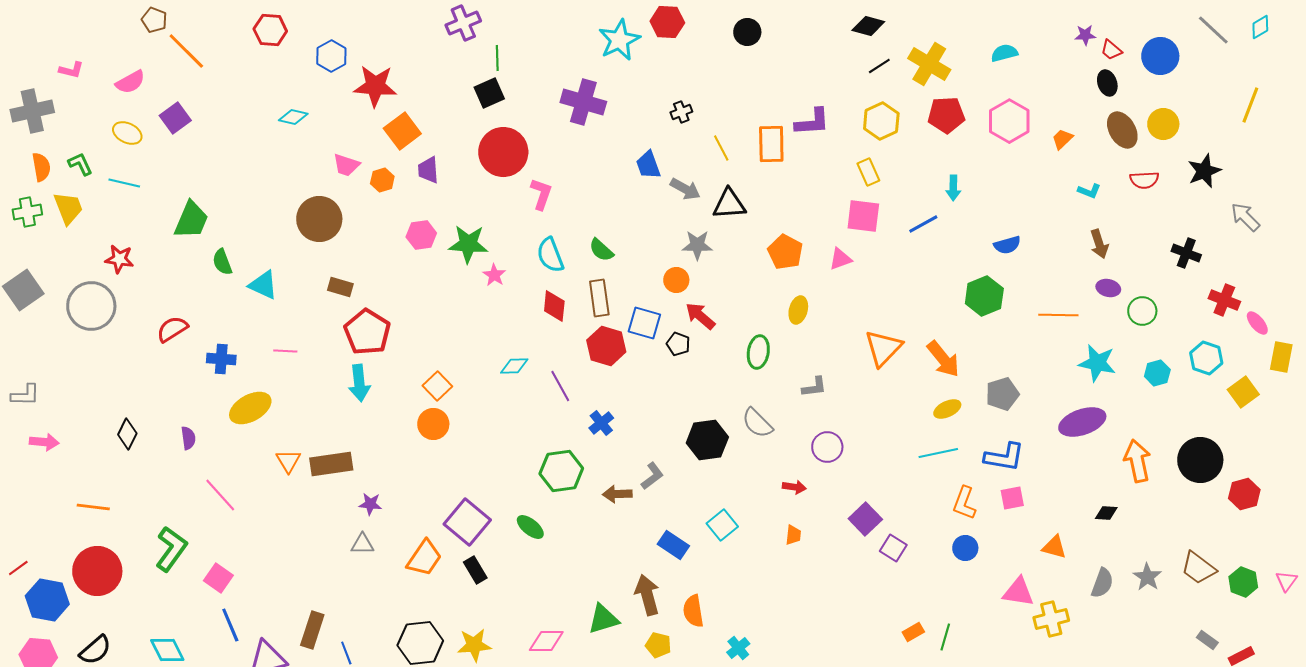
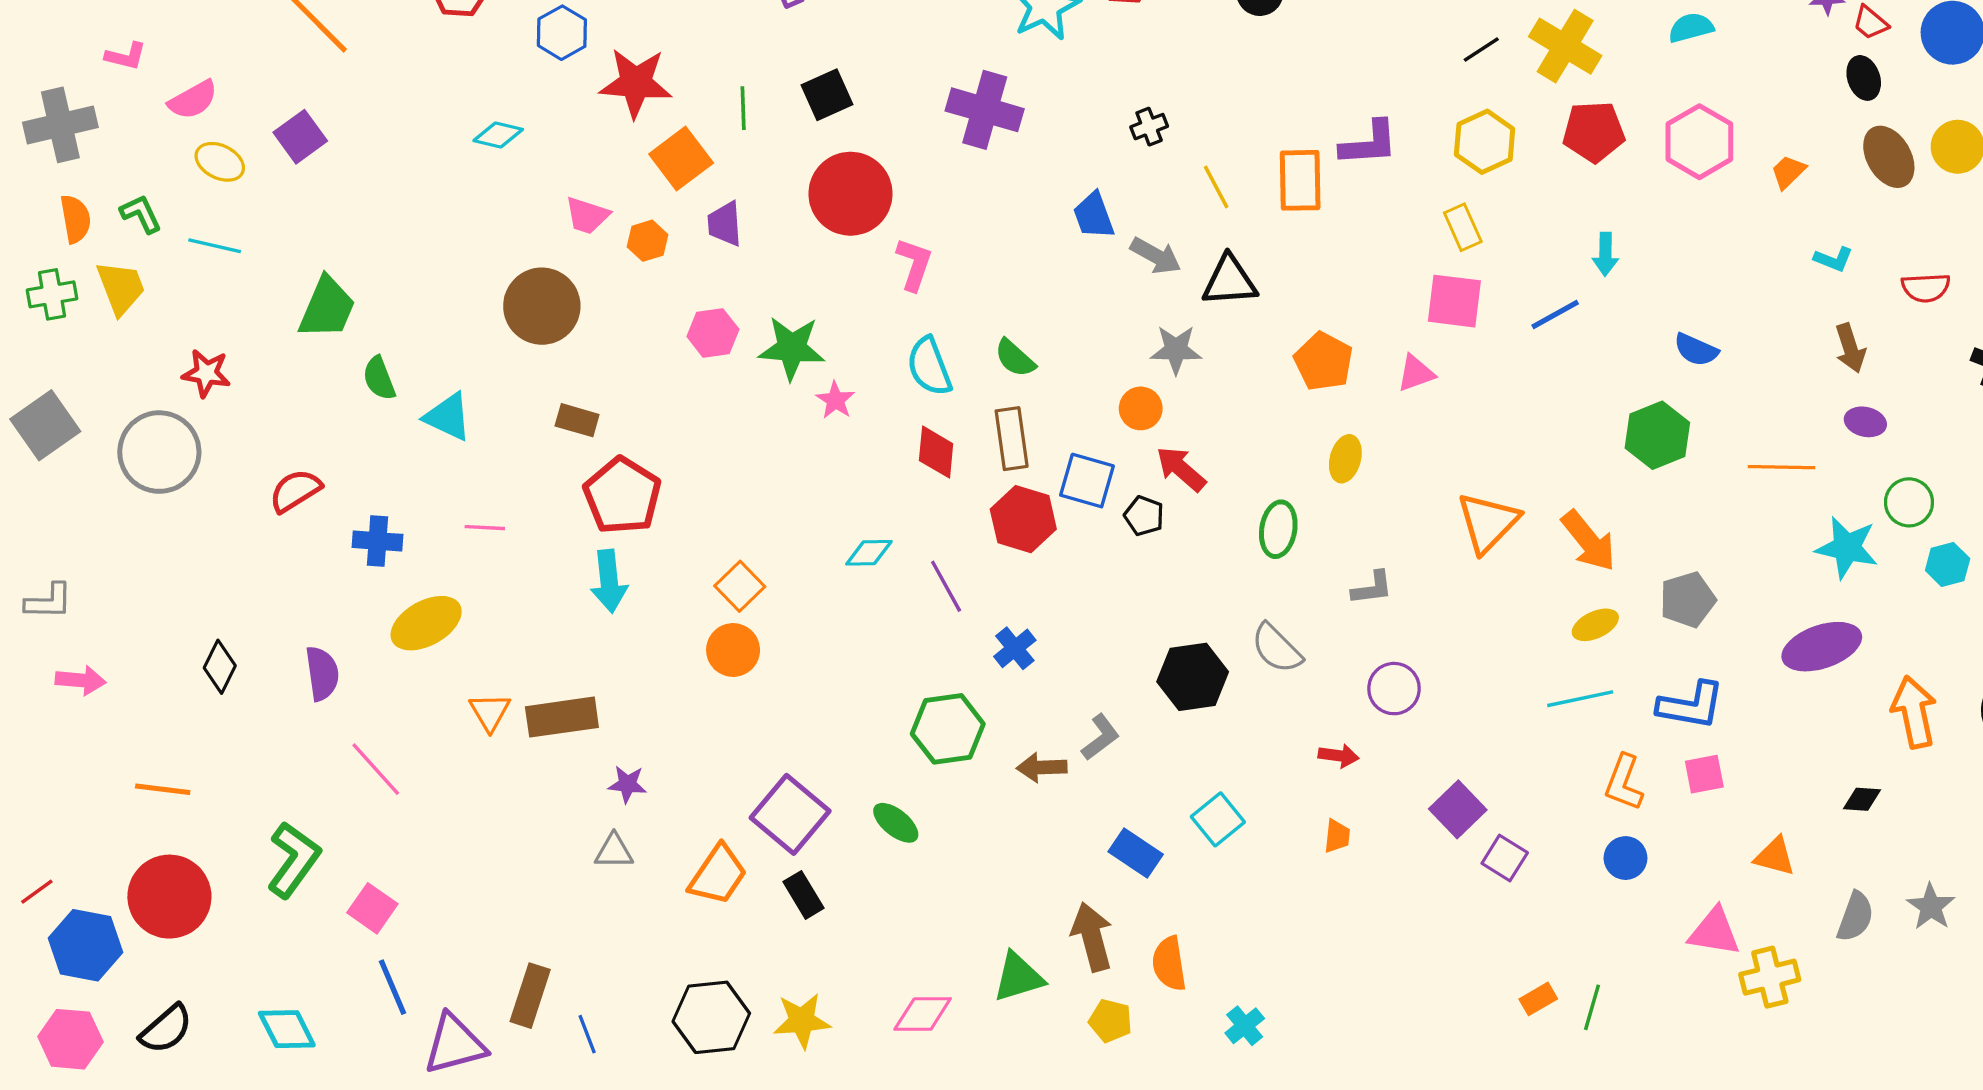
green line: (497, 58) -> (743, 108), moved
pink semicircle: (130, 82) -> (193, 100), moved
red semicircle: (1144, 180) -> (1926, 288), moved
blue semicircle: (1007, 245) -> (1696, 350), turned 40
green circle: (1142, 311) -> (1909, 502), moved
purple semicircle: (188, 438) -> (322, 673), size x1.4

